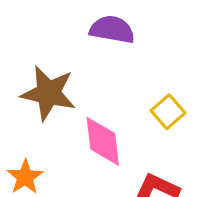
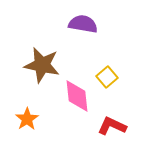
yellow square: (168, 112) -> (107, 77), moved

